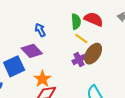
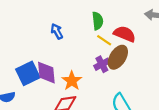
red semicircle: (94, 19) -> (125, 34), moved
purple diamond: (32, 51) -> (46, 73), moved, turned 40
orange star: (42, 79) -> (72, 81), moved

